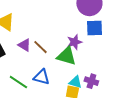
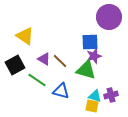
blue square: (94, 28) -> (90, 42), moved
purple cross: (91, 81) -> (111, 95), turned -32
green line: (18, 82) -> (37, 80), moved

